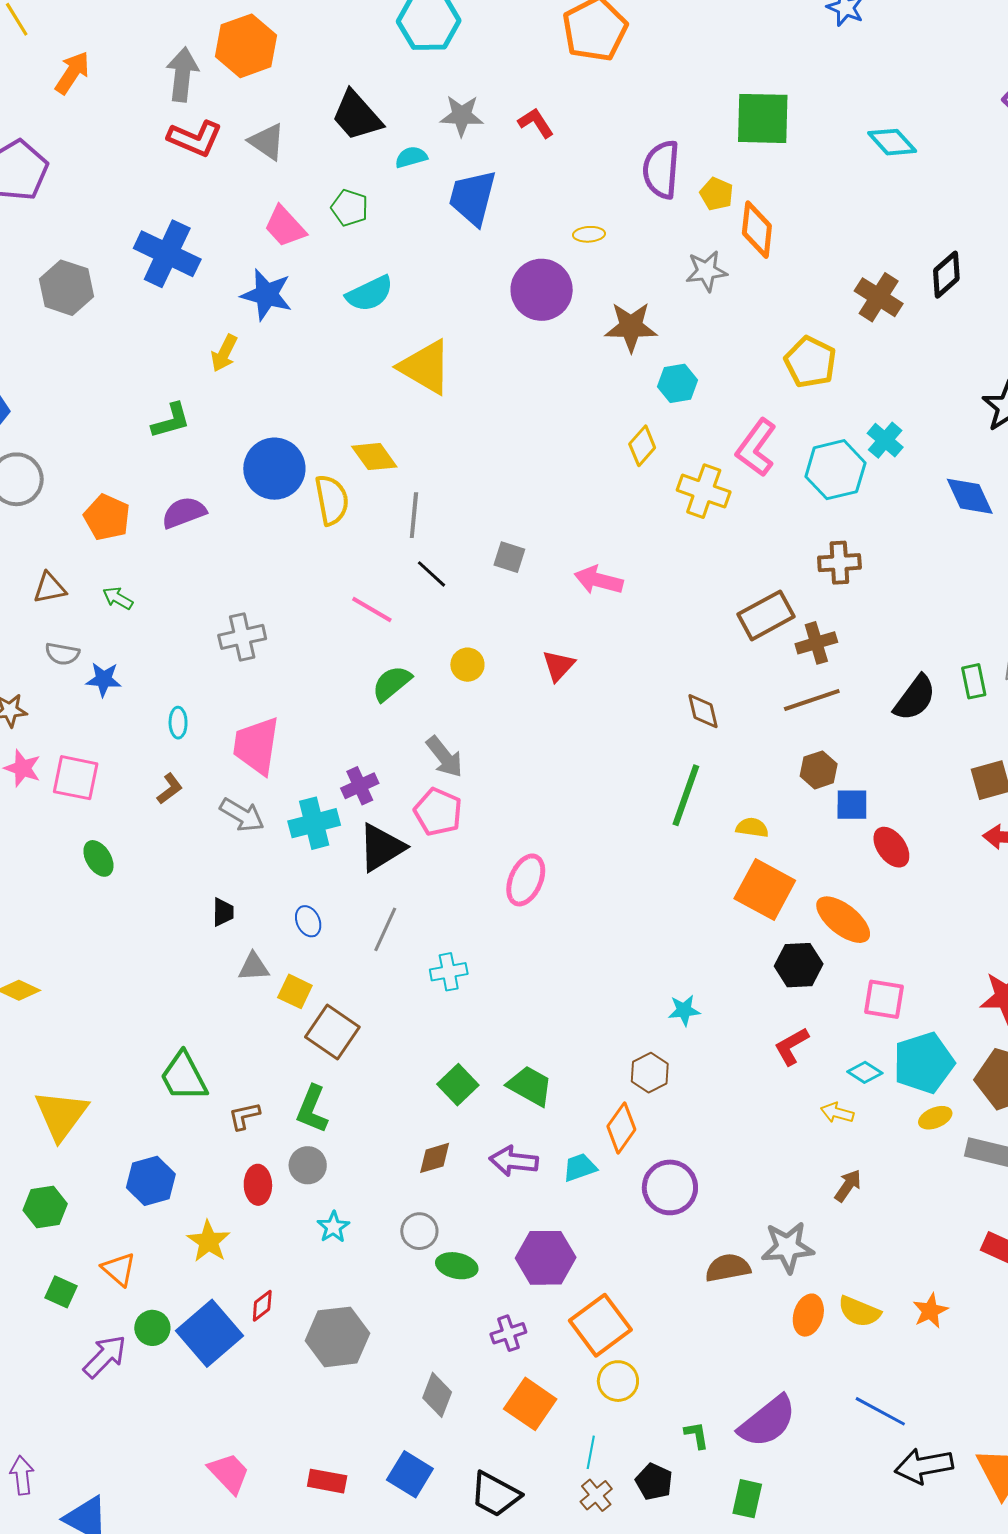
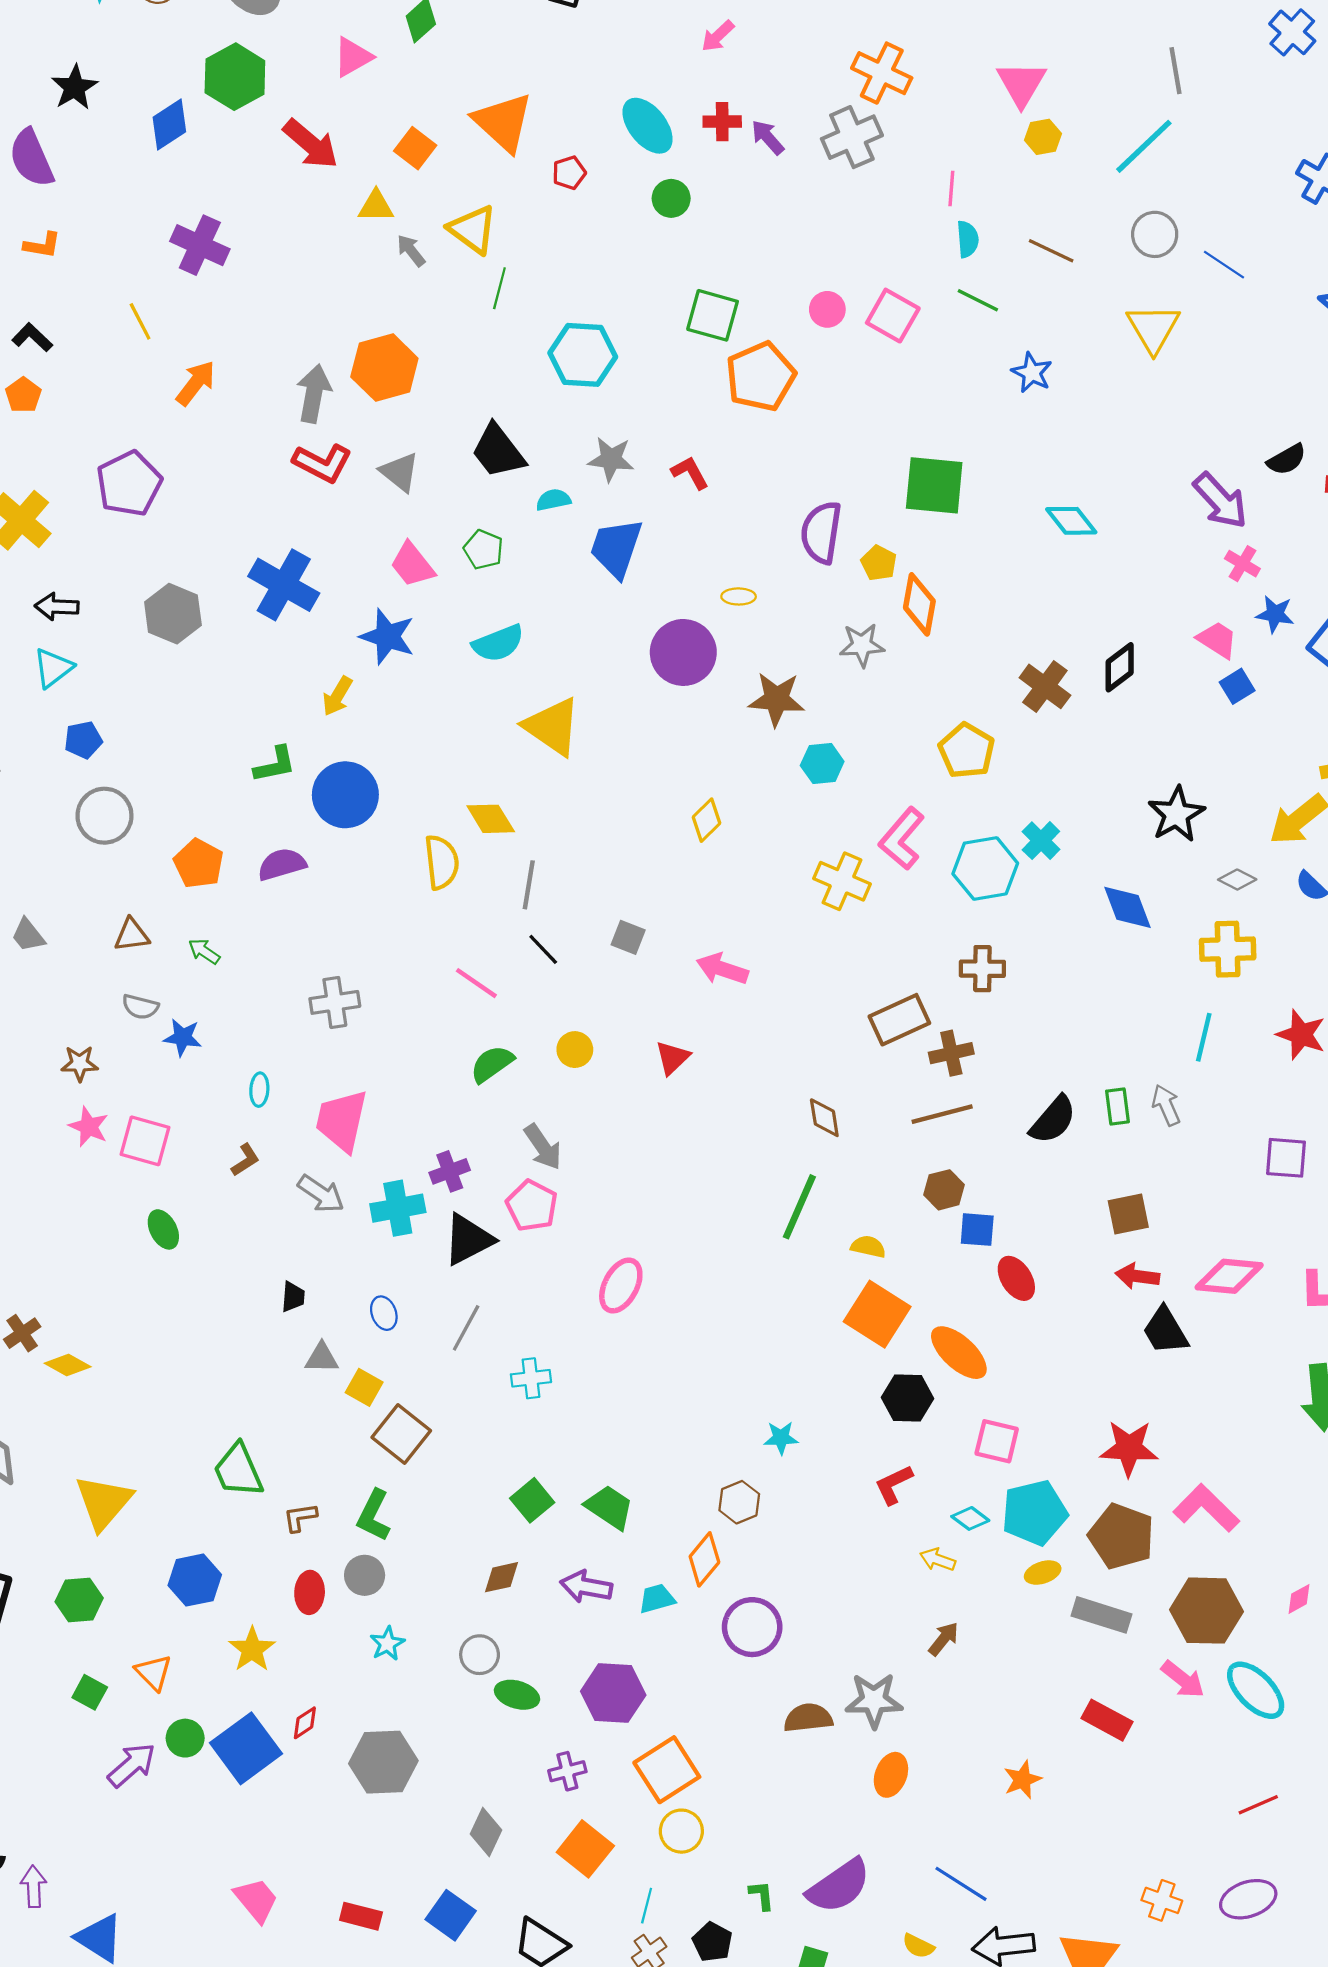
yellow diamond: (642, 446) -> (707, 820), moved
blue circle: (274, 469) -> (345, 795), moved
yellow semicircle: (859, 1311) -> (918, 1946), moved, size x0.7

